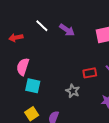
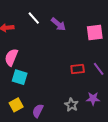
gray star: (73, 91) -> (71, 105), moved

